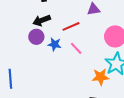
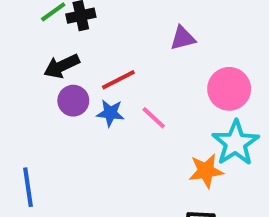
black arrow: (42, 20) -> (62, 66), moved
red line: (71, 26) -> (118, 80), moved

